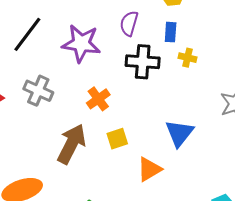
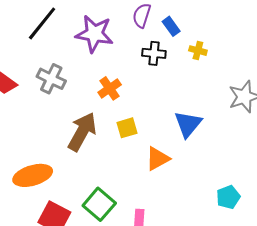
blue rectangle: (171, 32) -> (171, 26), moved, turned -42
black cross: (143, 62) -> (154, 53), size x0.7

